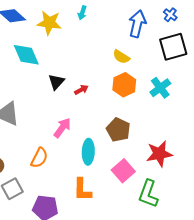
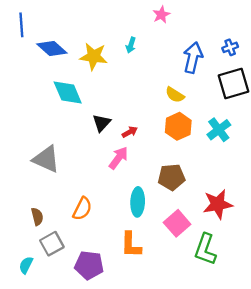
blue cross: (170, 15) -> (230, 47), turned 32
pink arrow: (62, 128) -> (118, 158), moved
brown pentagon: (118, 130) -> (171, 177), turned -30

